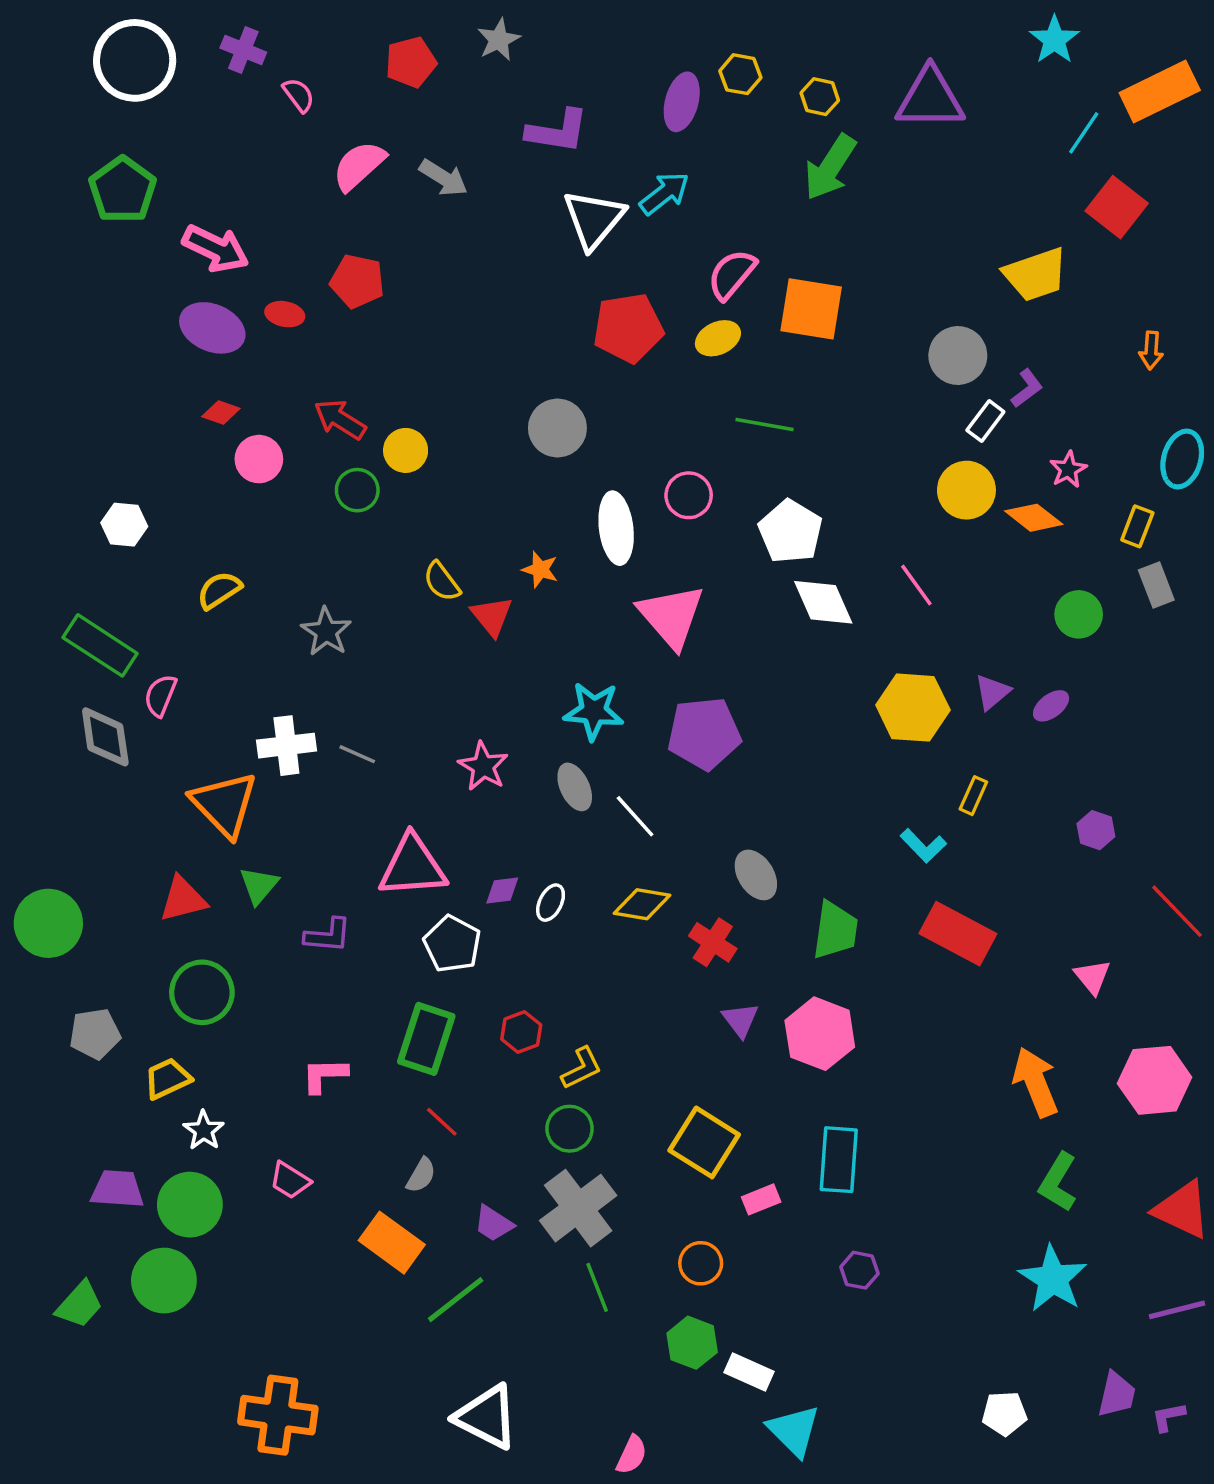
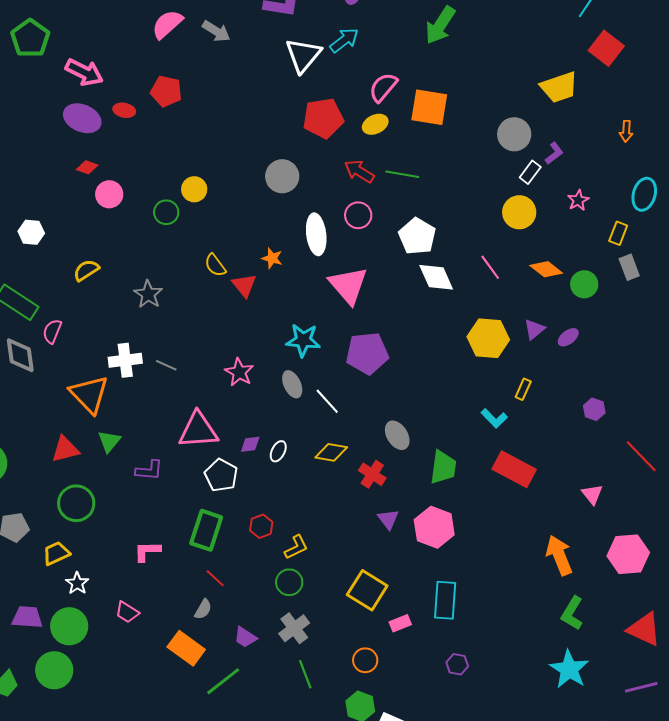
red arrow: (340, 419) -> (359, 171), moved
orange diamond: (1034, 518) -> (546, 269), moved
gray cross: (578, 1208) -> (294, 628), size x0.7

